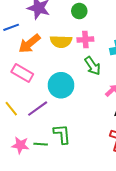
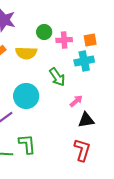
green circle: (79, 11) -> (44, 32), moved
pink cross: (85, 39) -> (64, 40), moved

